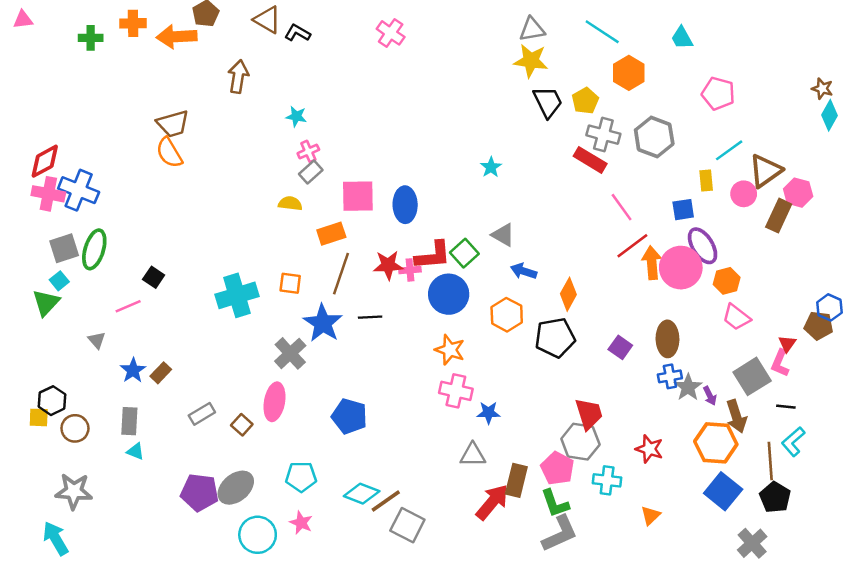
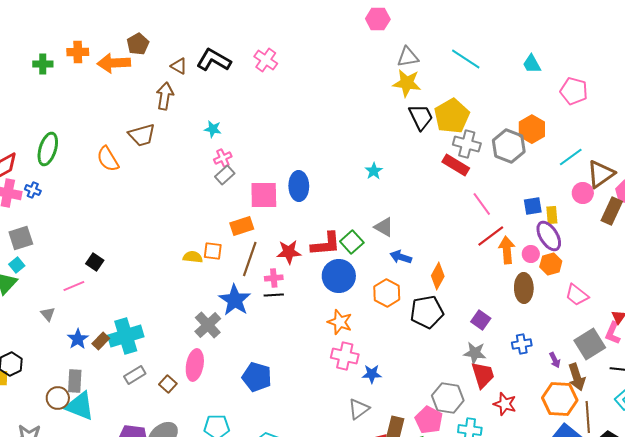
brown triangle: (267, 20) -> (179, 66), moved, size x0.7
black L-shape: (297, 33) -> (214, 60), size x1.6
pink cross: (391, 33) -> (266, 60), moved
orange hexagon: (629, 73) -> (532, 129), moved
pink pentagon: (718, 93) -> (574, 91), moved
yellow pentagon: (585, 101) -> (452, 116), size x1.6
brown trapezoid: (173, 124) -> (142, 135), moved
yellow rectangle: (706, 180) -> (552, 215), moved
blue cross: (79, 190) -> (33, 190), size x0.5
yellow semicircle: (290, 203) -> (193, 257), moved
blue ellipse: (405, 205) -> (299, 186), moved
green ellipse: (94, 249) -> (48, 149), moved
pink circle: (681, 268) -> (531, 254), size x0.5
pink cross: (410, 270) -> (274, 278), moved
orange hexagon: (727, 281) -> (551, 264), moved
orange square: (290, 283) -> (213, 251), moved
cyan cross: (237, 295) -> (126, 336), moved
brown ellipse: (667, 339) -> (524, 288), moved
gray star: (688, 387) -> (475, 353), moved, turned -30
red trapezoid: (589, 414) -> (483, 375), moved
brown circle: (75, 428) -> (58, 398), moved
cyan triangle: (135, 451) -> (80, 406), size x2.0
gray triangle: (473, 455) -> (359, 409), turned -35
brown line: (770, 461) -> (588, 417), moved

